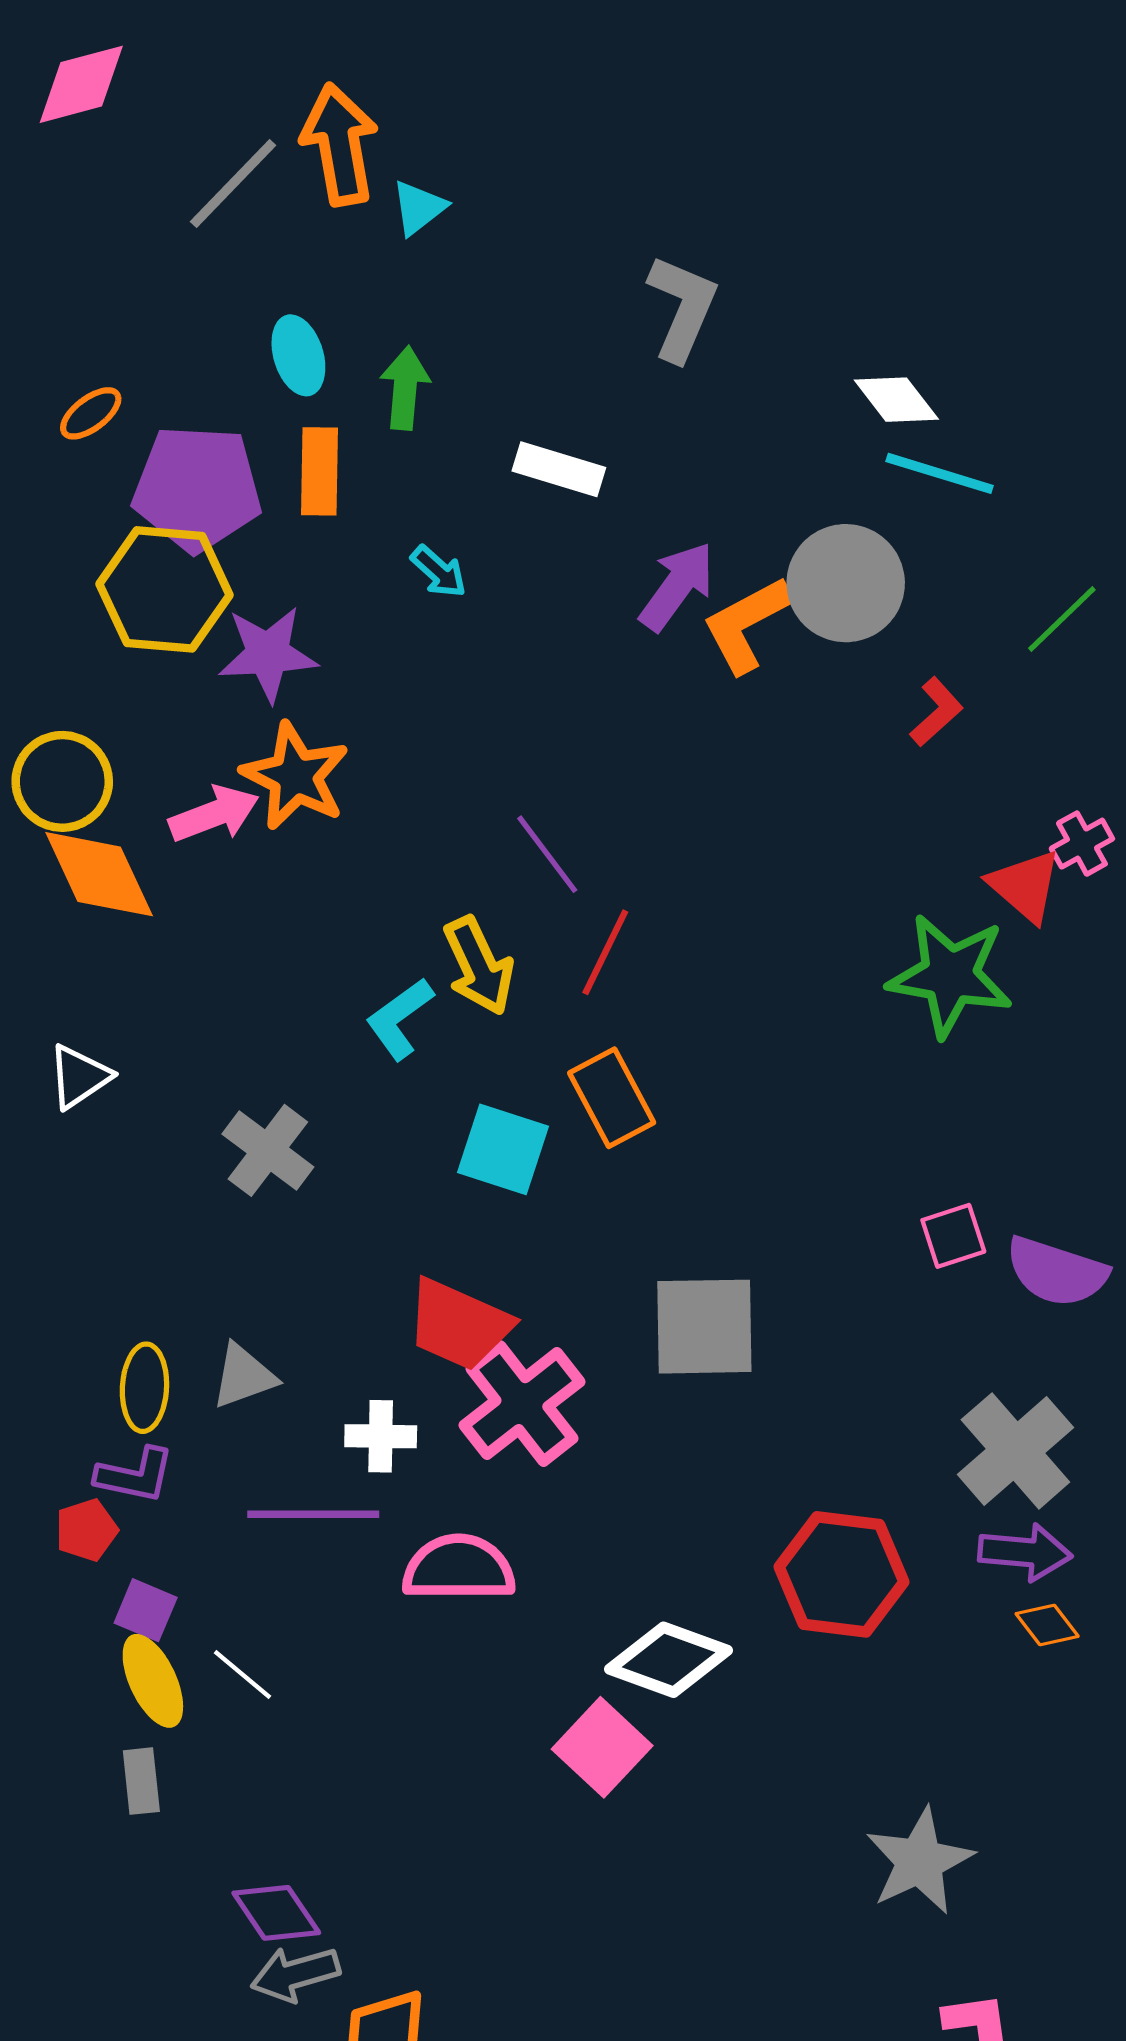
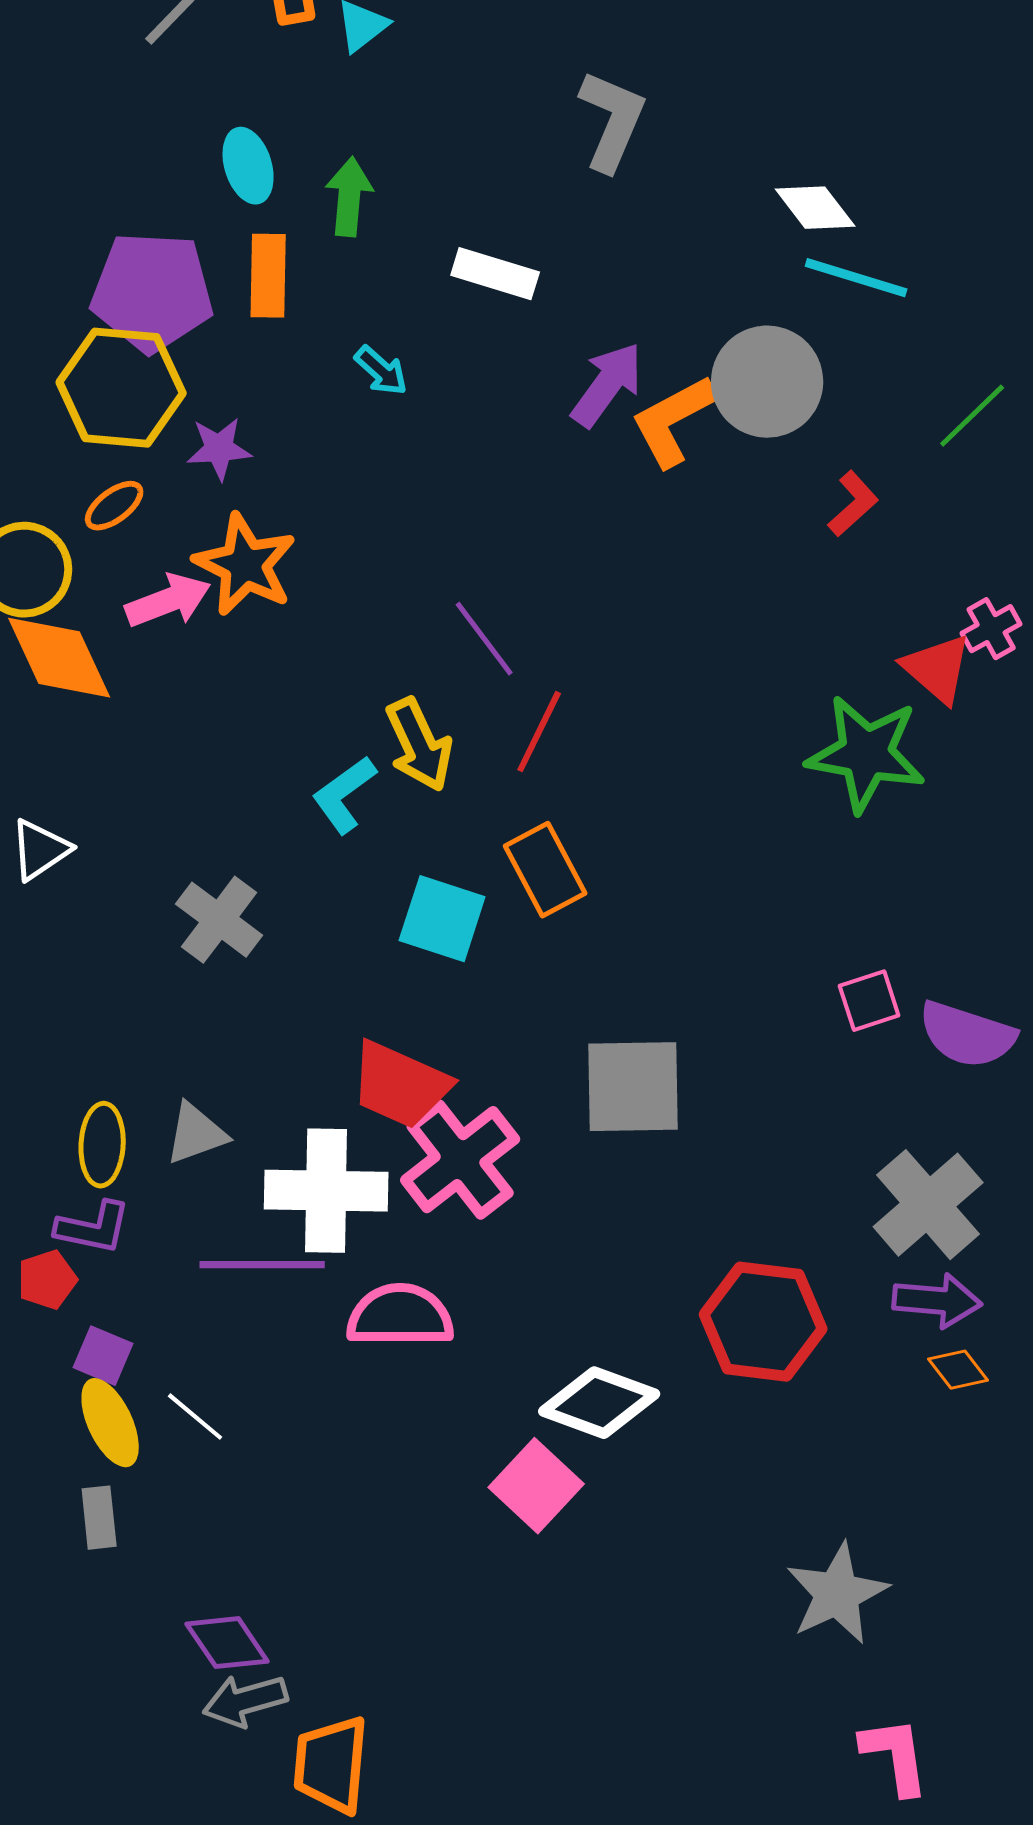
orange ellipse: (91, 413) -> (114, 506), moved
purple star: (268, 654) -> (219, 449), size x0.7
white cross: (381, 1436) -> (326, 1191), size x1.8

